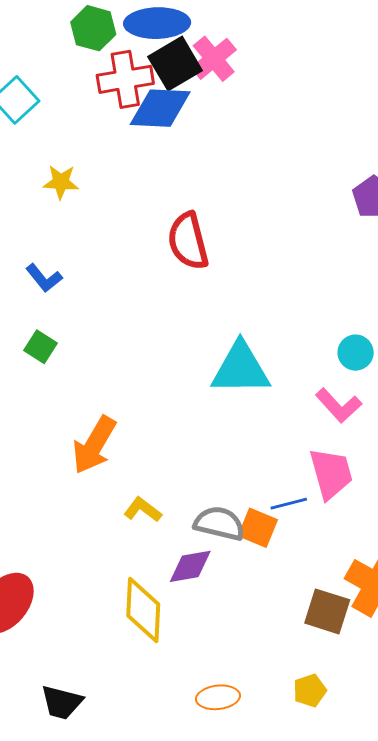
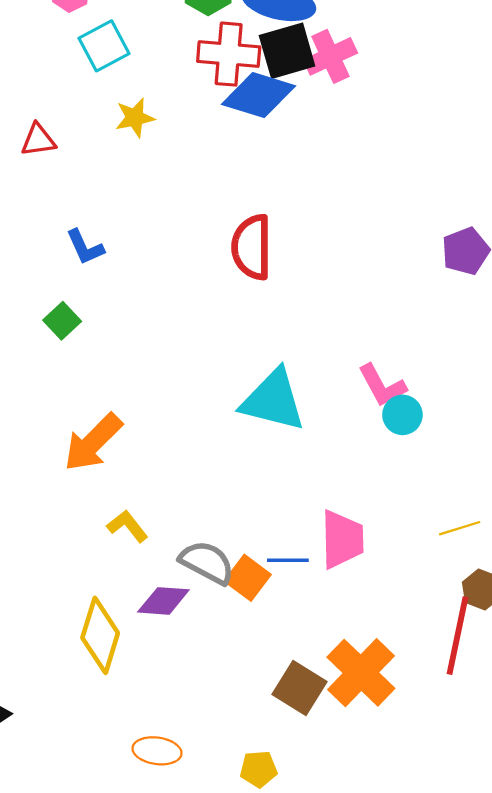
yellow star: (61, 182) -> (135, 118), moved, turned -30
pink L-shape: (339, 405) -> (382, 386), moved

